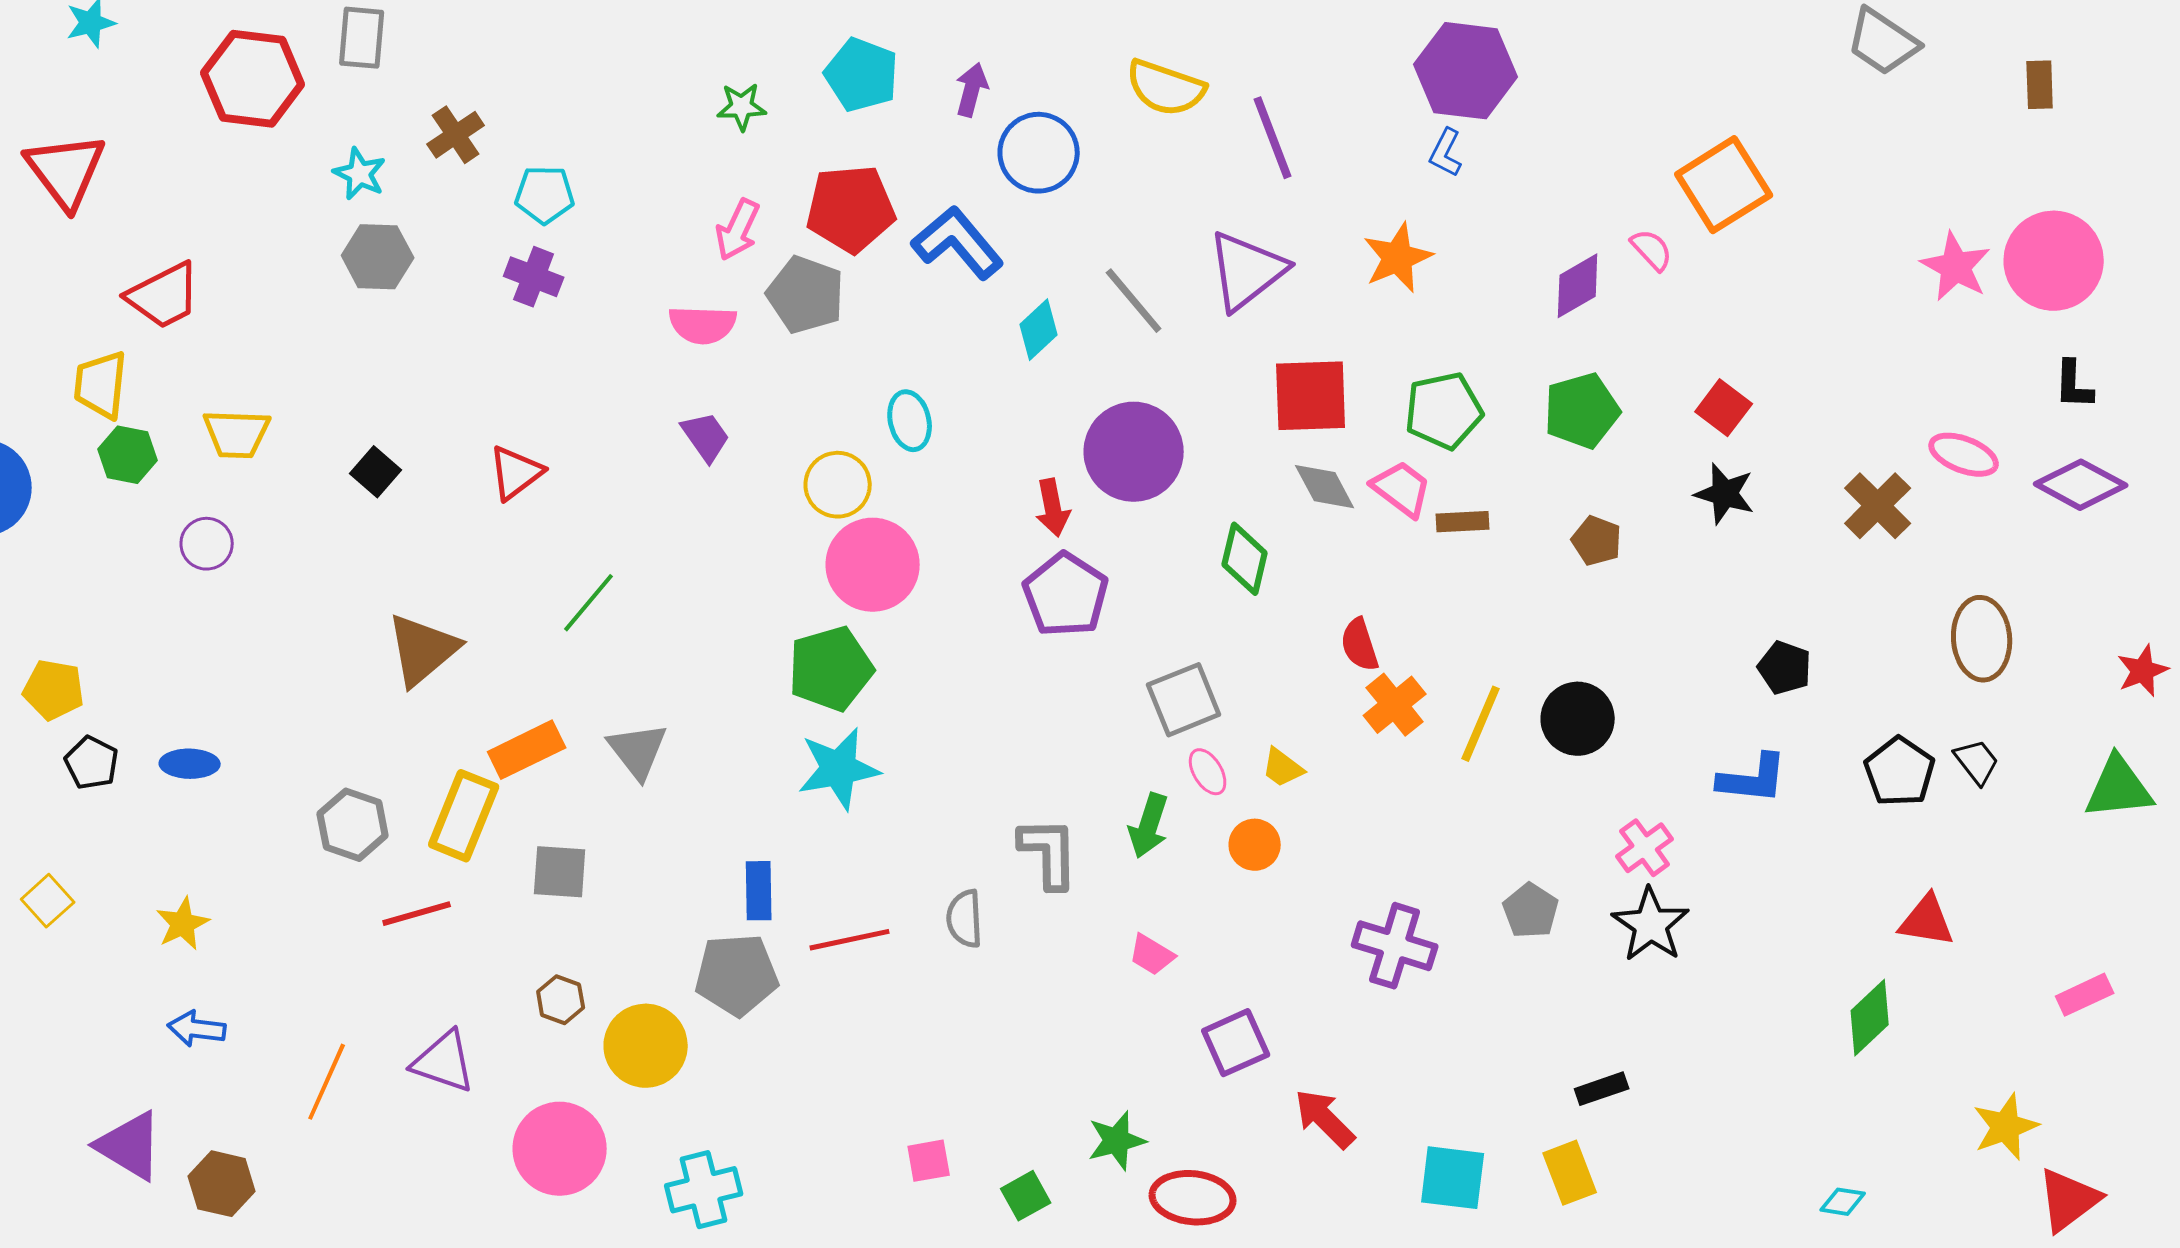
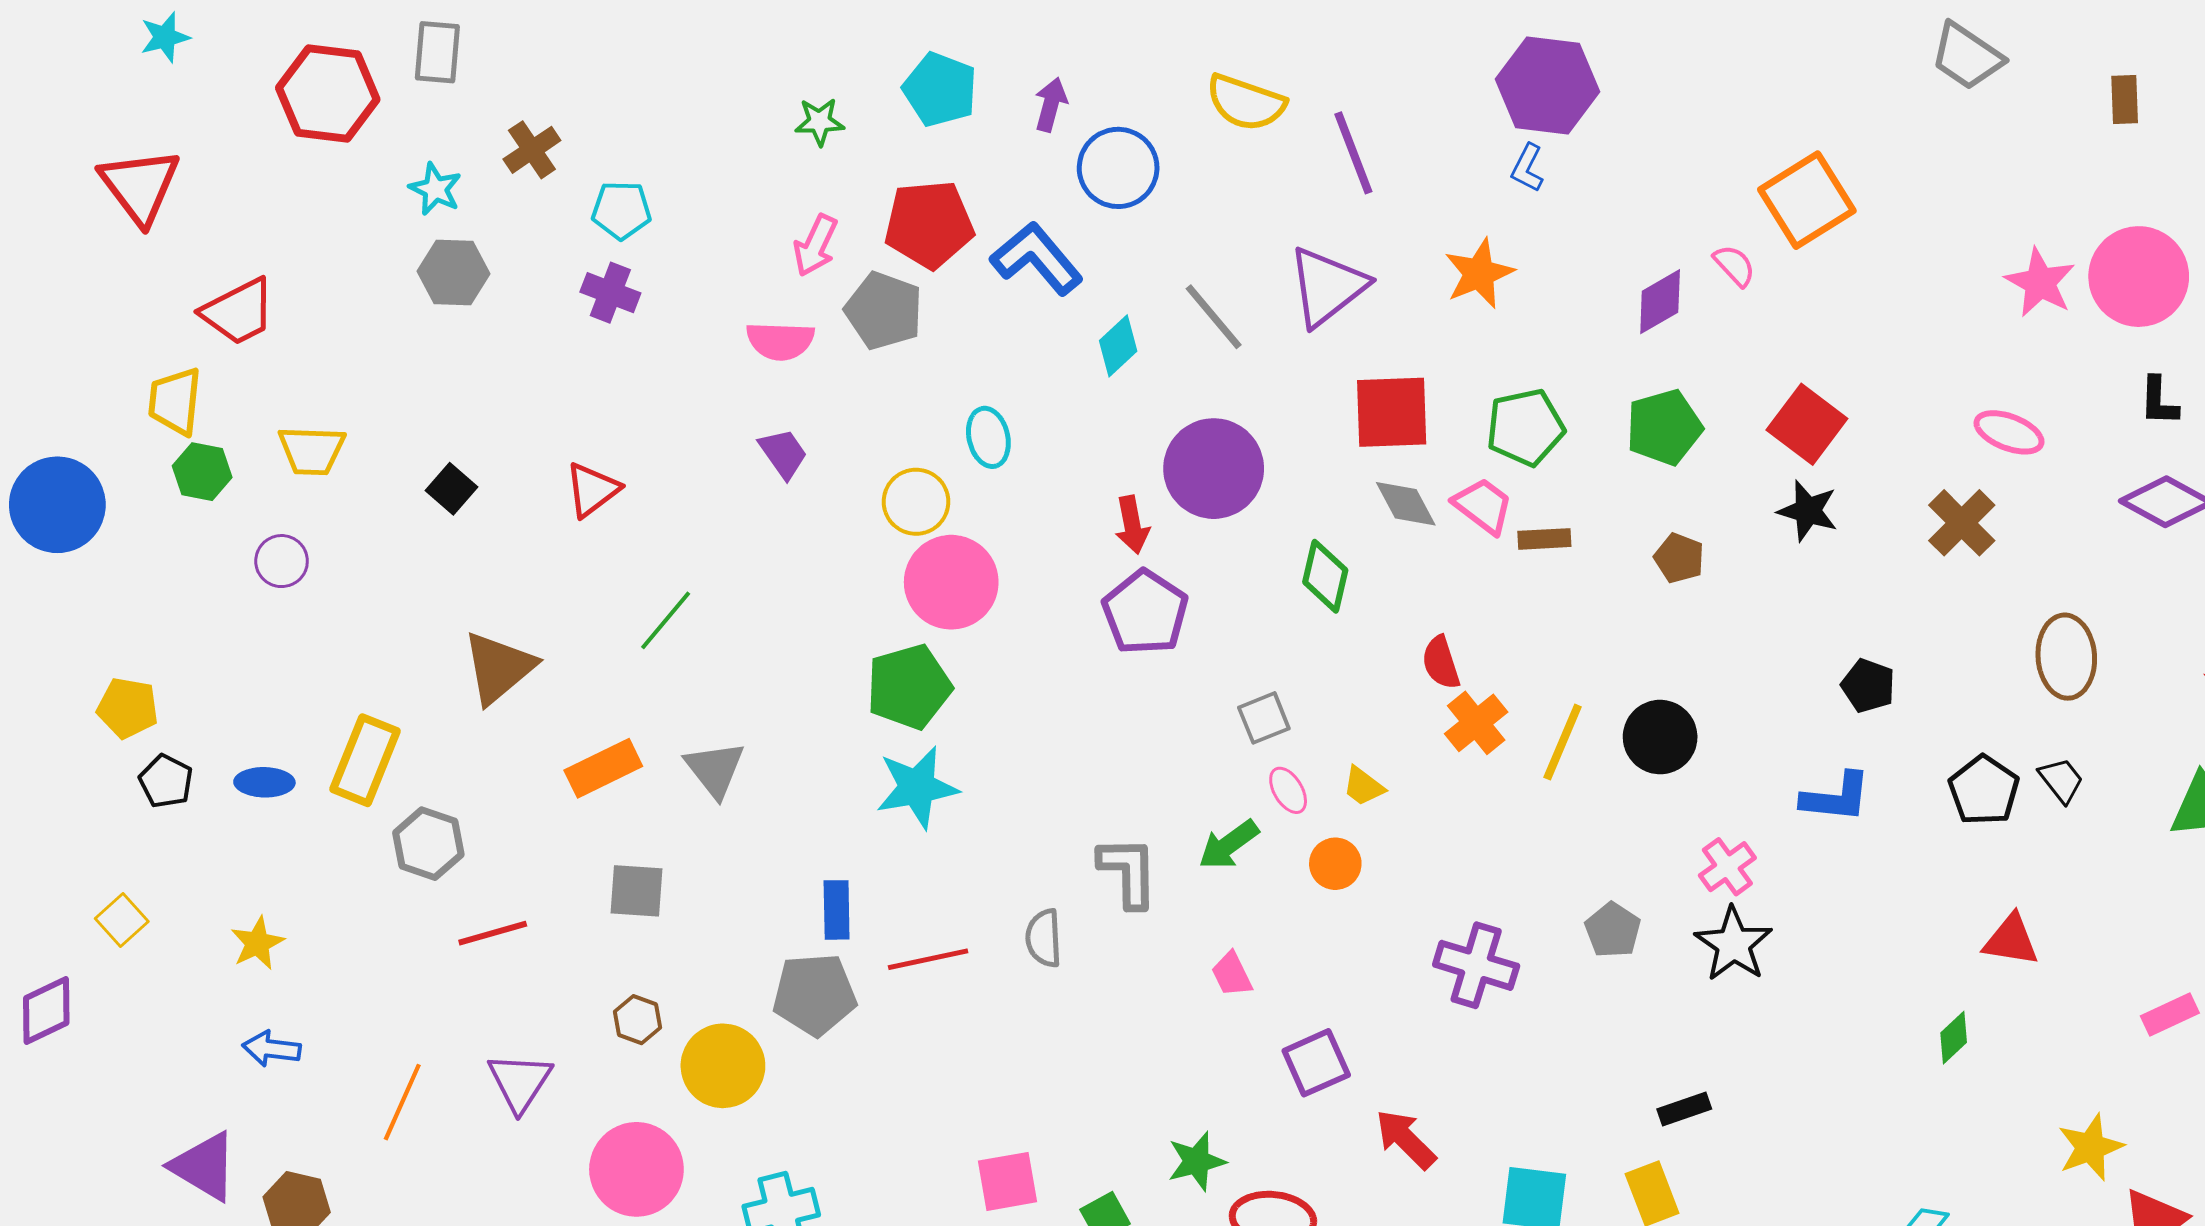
red square: (1724, 408) -> (1807, 424), size x1.4
pink ellipse: (1964, 455) -> (2009, 432), moved
gray square: (1184, 700) -> (1264, 718), size x0.7
yellow rectangle: (464, 816) -> (365, 760), moved
green arrow: (1149, 826) -> (1229, 845), turned 36
pink trapezoid: (1152, 955) -> (1232, 974), turned 33
green diamond: (1870, 1018) -> (1954, 1038), size x0.7
purple triangle: (444, 1062) -> (520, 1082), turned 44
pink square: (929, 1161) -> (1008, 1181), size x1.4

